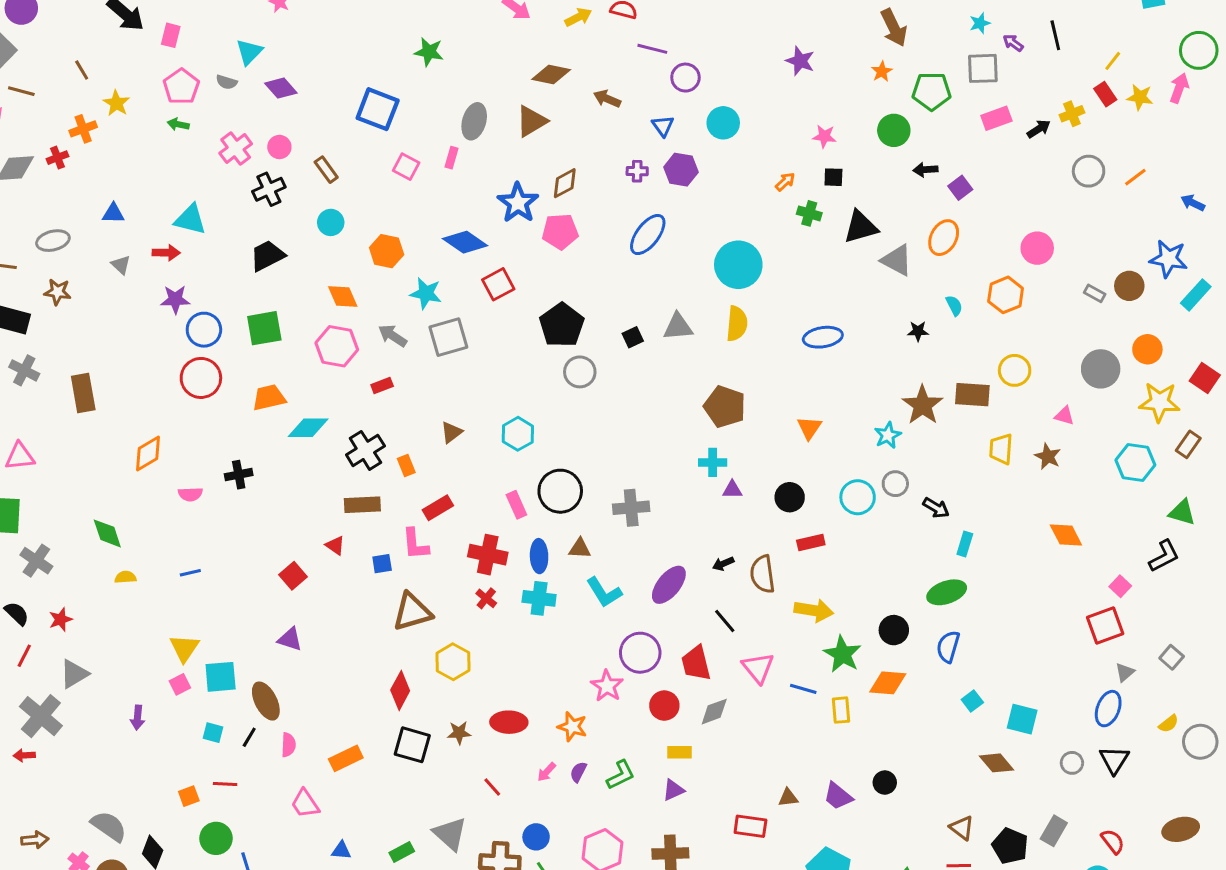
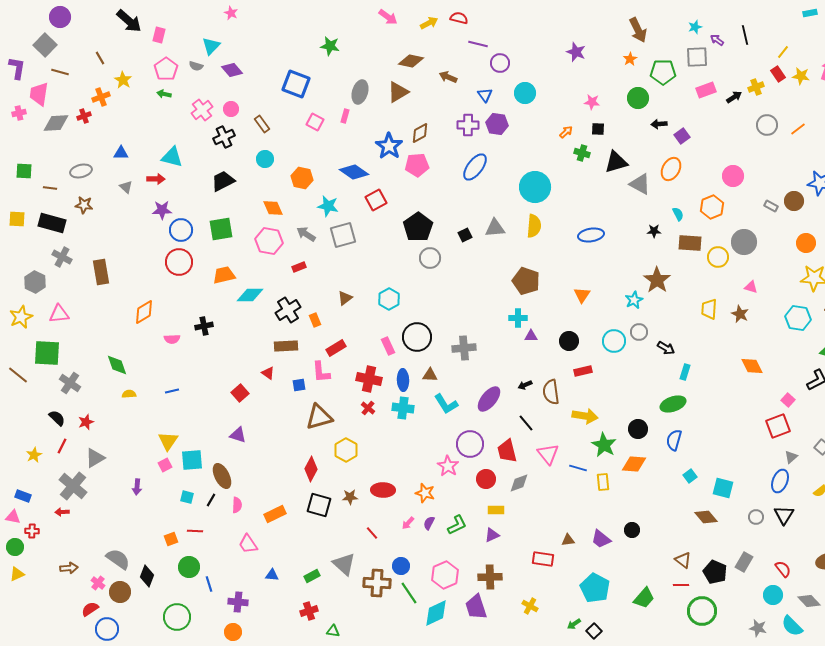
purple cross: (637, 171) -> (468, 125), size x1.5
gray circle: (1101, 369) -> (744, 242), moved
brown rectangle: (972, 395) -> (690, 243), moved

